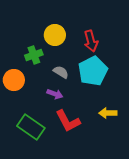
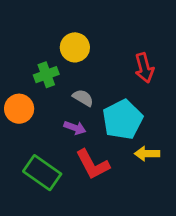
red arrow: (91, 41) -> (144, 68), moved
cyan pentagon: (93, 71) -> (123, 120), moved

